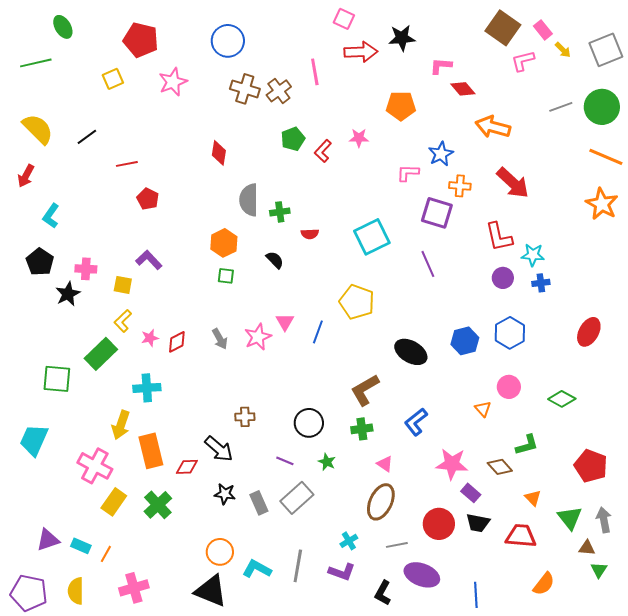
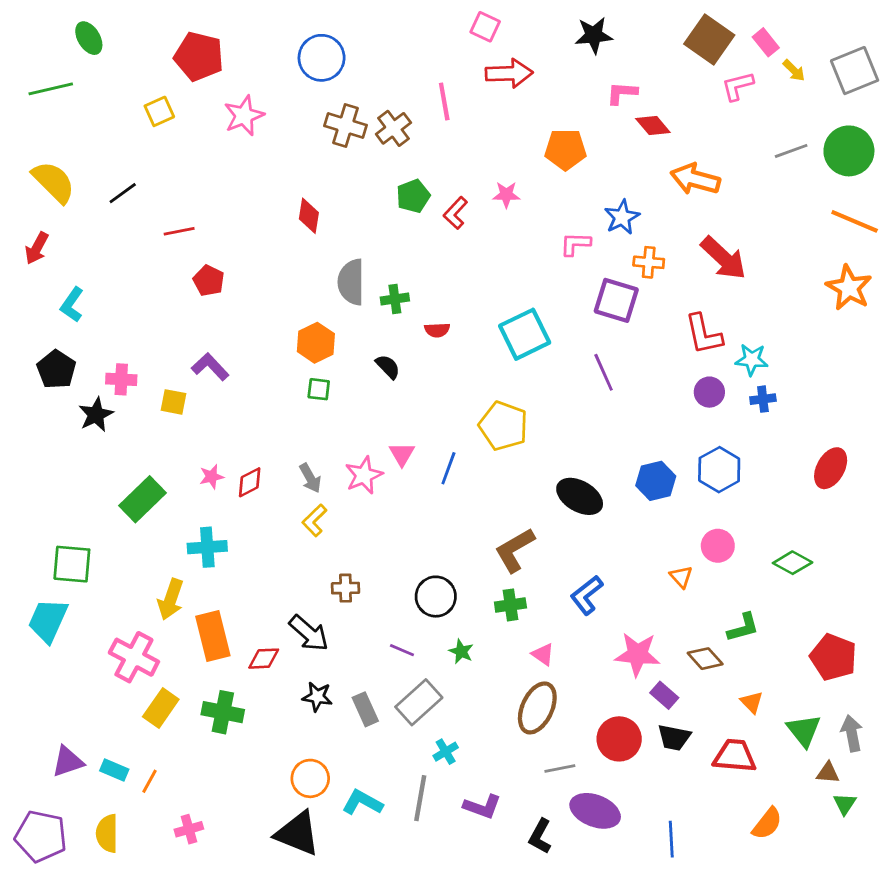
black star: (402, 38) -> (594, 35), moved
yellow L-shape: (123, 321) -> (314, 520), moved
green square: (57, 379) -> (72, 564), moved
green cross: (158, 505) -> (223, 712), turned -36
cyan cross: (349, 541) -> (446, 752), moved
pink cross: (134, 588) -> (189, 829), size x0.7

